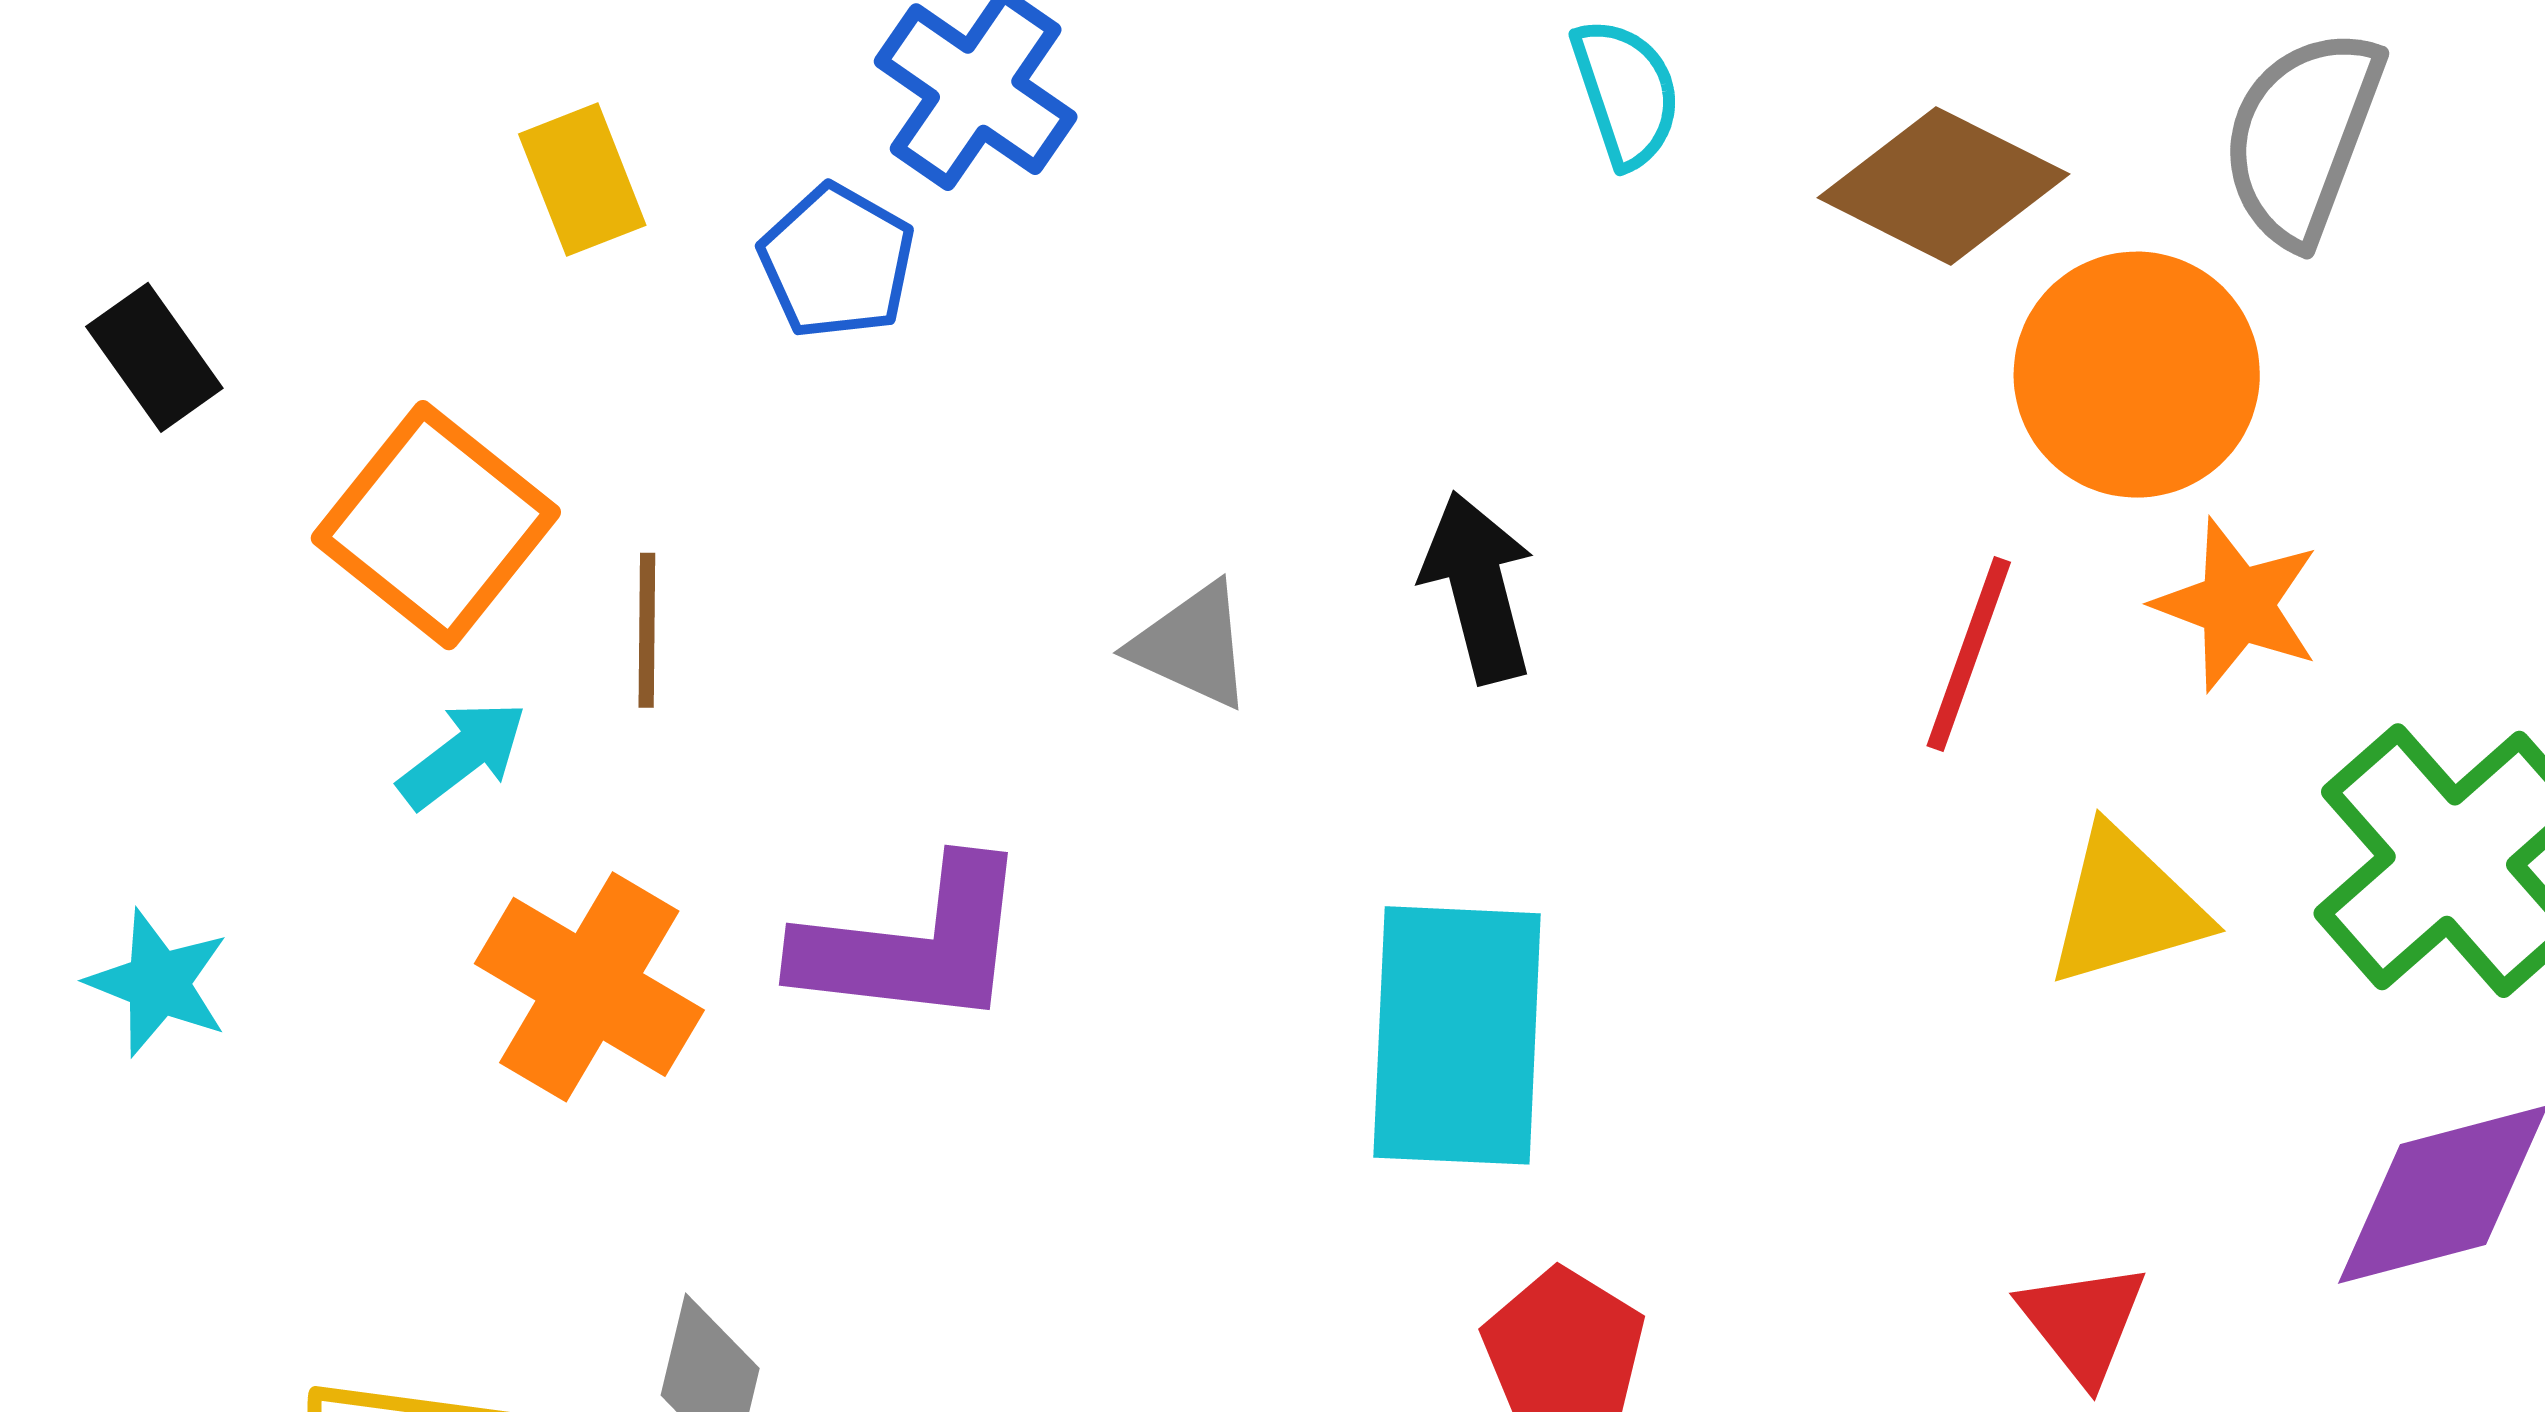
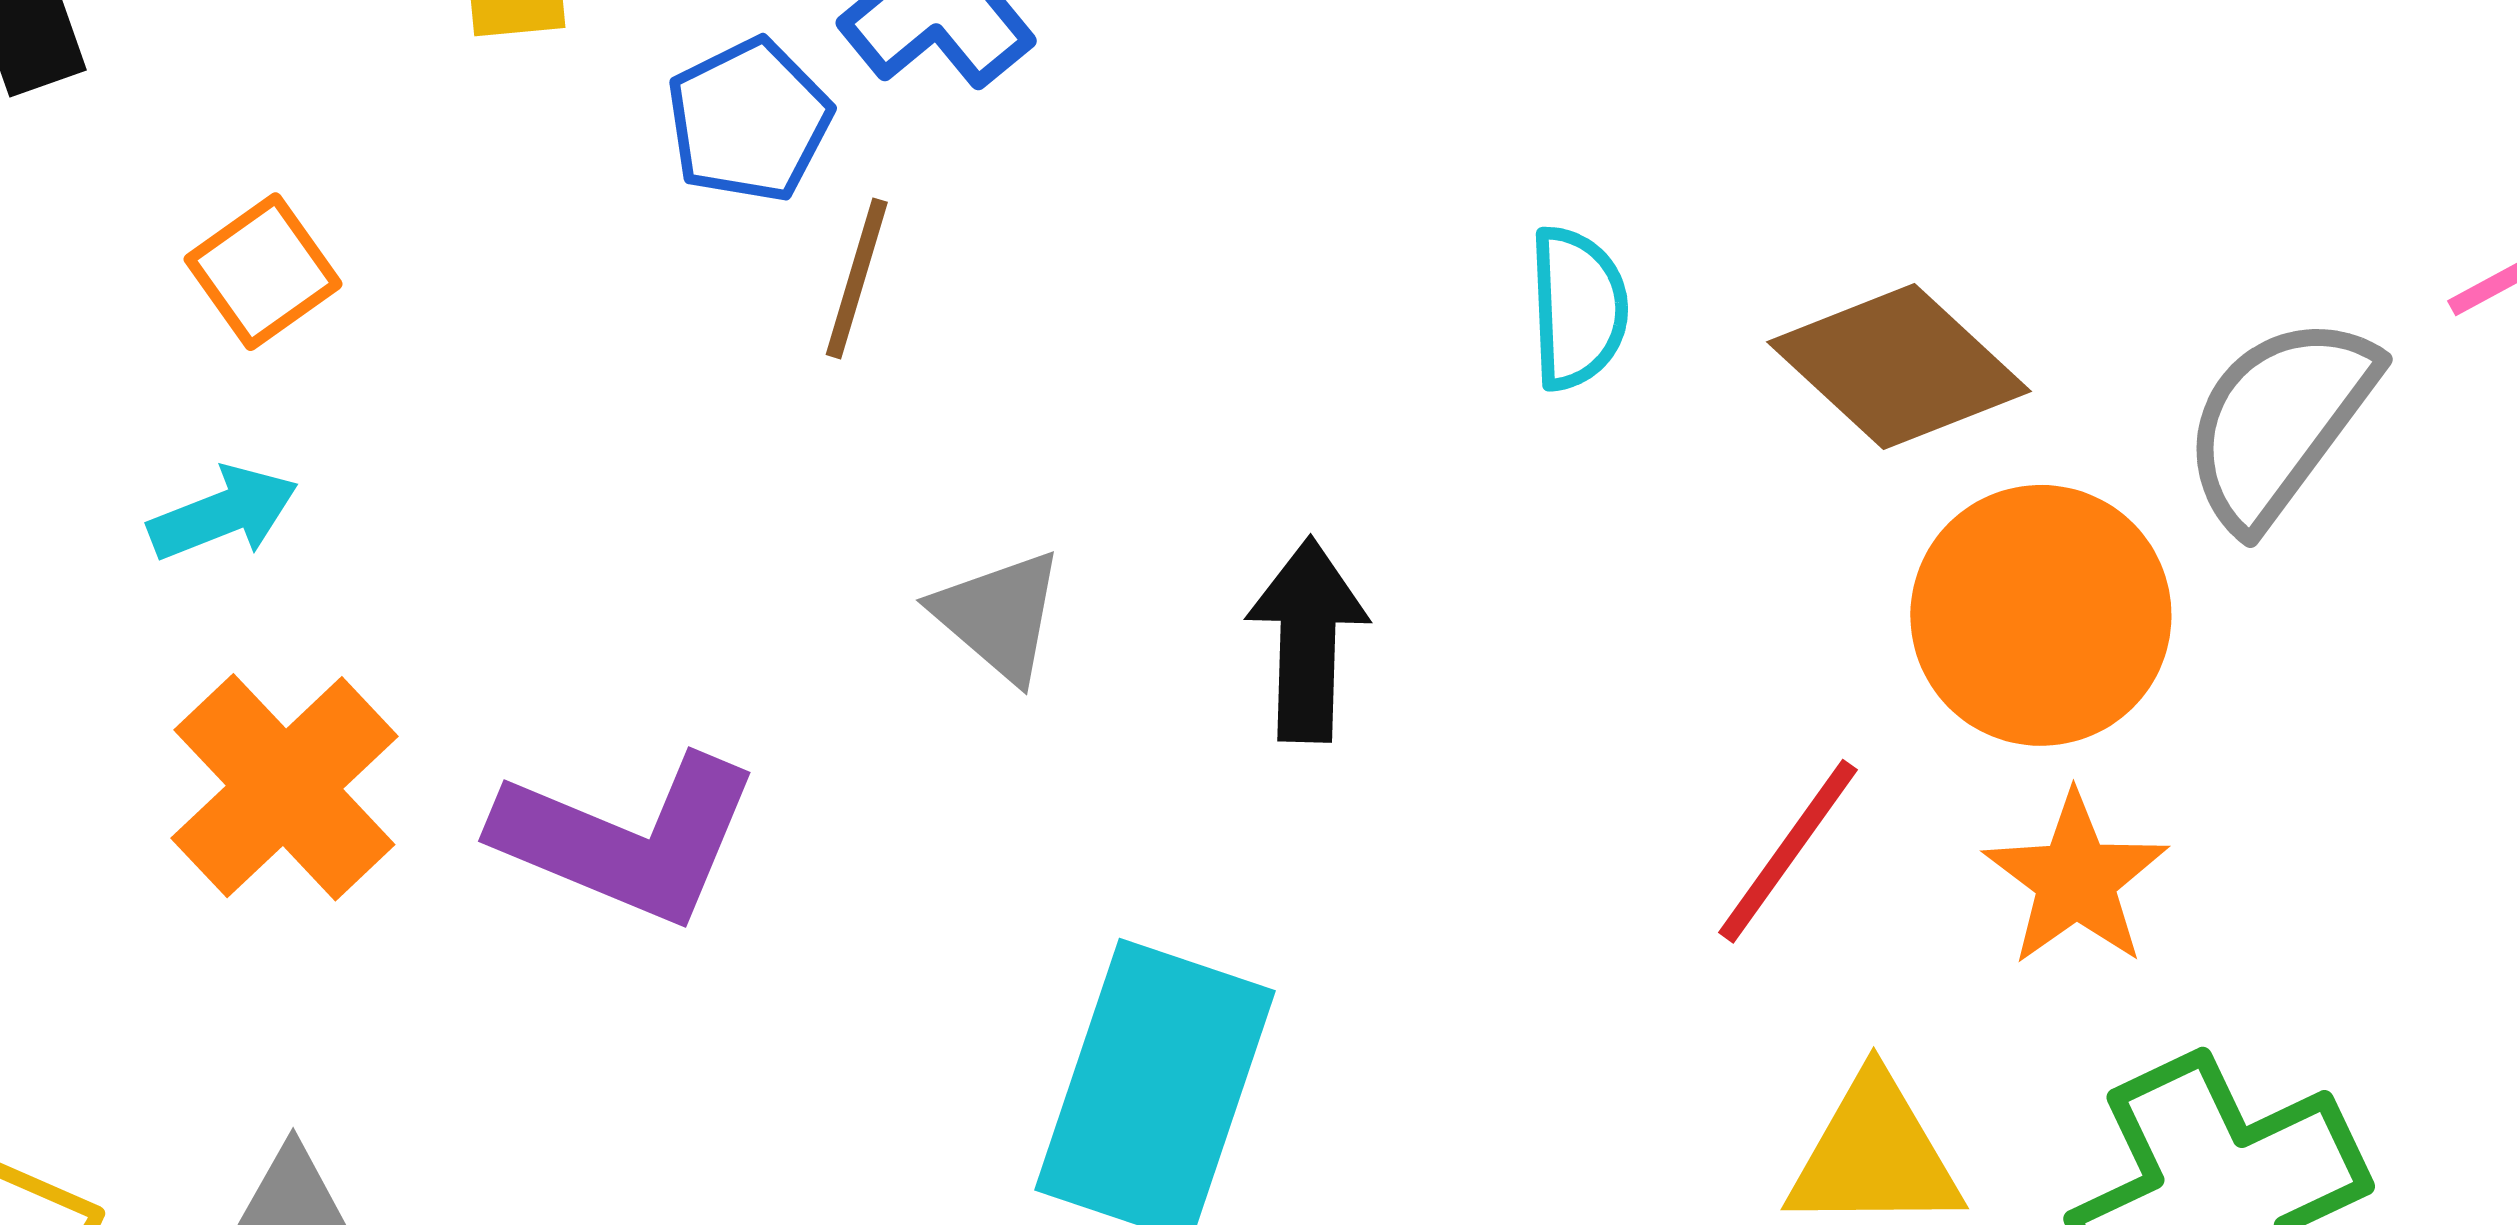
cyan semicircle: (1626, 93) -> (1578, 308), moved
orange square: (436, 525) -> (263, 272), size x0.6
brown line: (647, 630) -> (857, 278), moved

